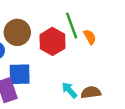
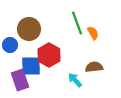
red hexagon: (52, 41) -> (49, 55), moved
brown semicircle: (91, 92) -> (94, 67), moved

